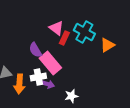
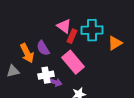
cyan cross: (84, 32) -> (92, 30), turned -30
pink rectangle: (50, 63) -> (73, 62), moved
orange arrow: (19, 84) -> (27, 53), moved, turned -30

